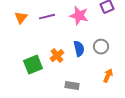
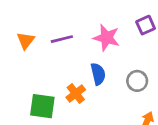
blue semicircle: (79, 49) -> (98, 74), moved
green square: (33, 65) -> (42, 106), turned 30

